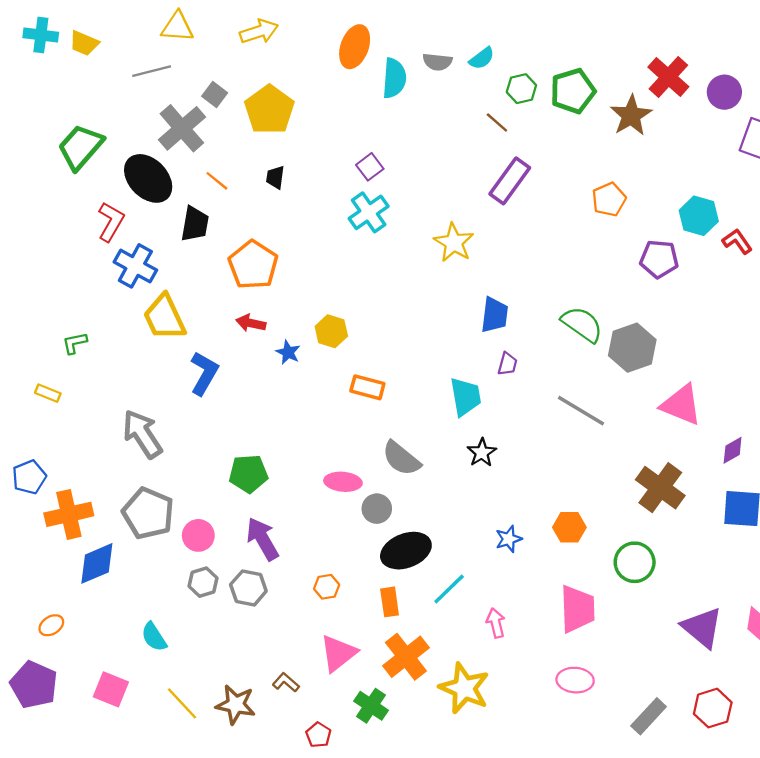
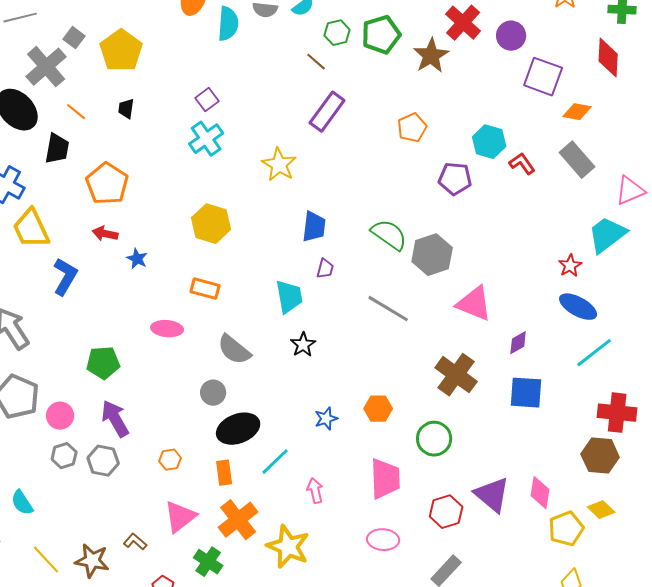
yellow hexagon: (331, 331) -> (211, 224), moved, size x1.4
pink ellipse: (343, 482) -> (167, 329), moved
red hexagon: (713, 708) -> (446, 512), moved

